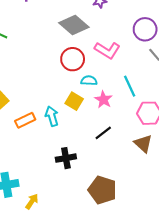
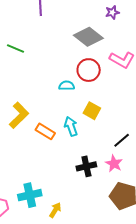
cyan semicircle: (89, 81) -> (67, 86), moved
pink star: (103, 100) -> (114, 164), moved
orange rectangle: (25, 120) -> (45, 131), turned 60

